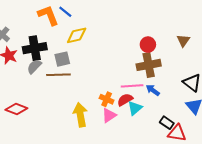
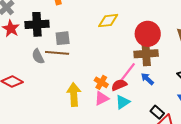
yellow diamond: (77, 35) -> (108, 21), moved
red circle: (148, 45) -> (148, 34), size x1.6
gray semicircle: (34, 67) -> (38, 56), moved, turned -77
pink line: (132, 86) -> (128, 72), turned -55
cyan triangle: (135, 108) -> (123, 102), moved

